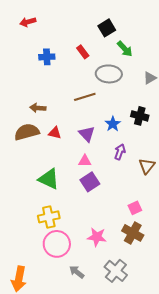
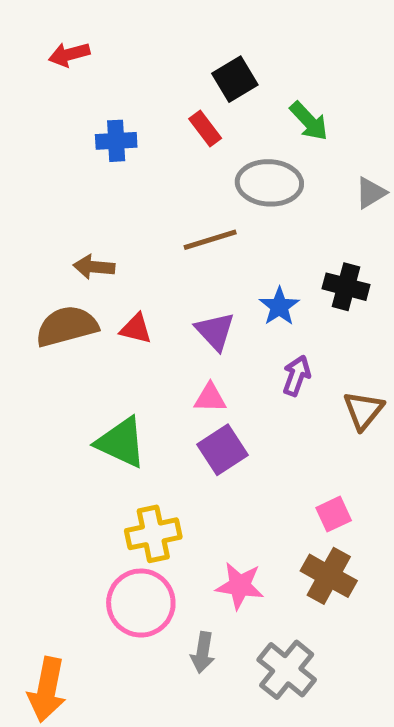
black square: (107, 28) -> (235, 79), moved
yellow cross: (49, 217) -> (153, 534), moved
gray arrow: (77, 272) -> (203, 652), moved, turned -119

